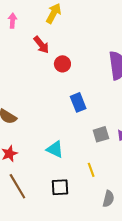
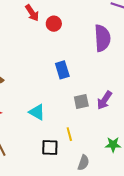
red circle: (62, 64) -> (54, 24), moved
black square: (60, 187) -> (50, 148), moved

